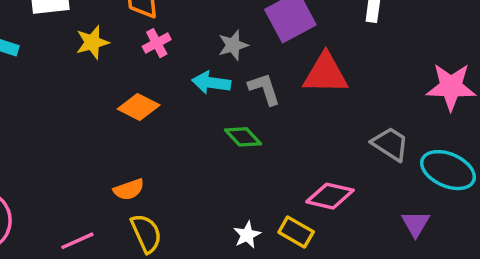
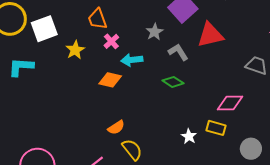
cyan arrow: (211, 83) -> (132, 60), moved

